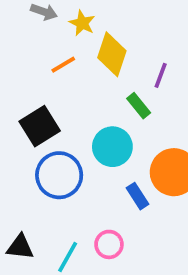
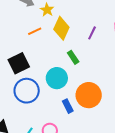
purple line: (161, 75) -> (92, 33), moved

